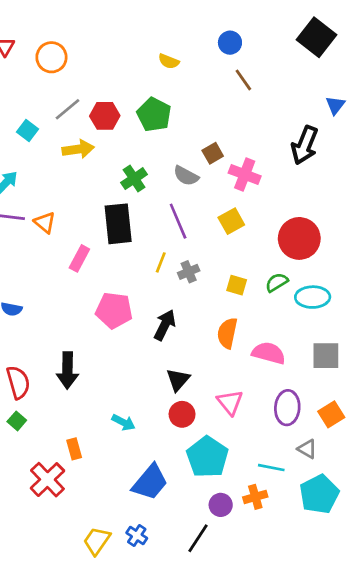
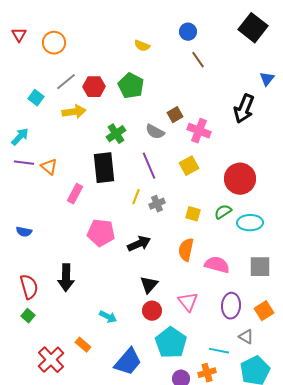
black arrow: (165, 325) -> (139, 244), turned 40
orange rectangle: (74, 449) -> (83, 345), moved, turned -35

